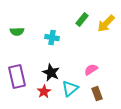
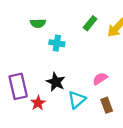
green semicircle: (17, 32) -> (38, 23), moved
red star: (44, 92) -> (38, 103), moved

